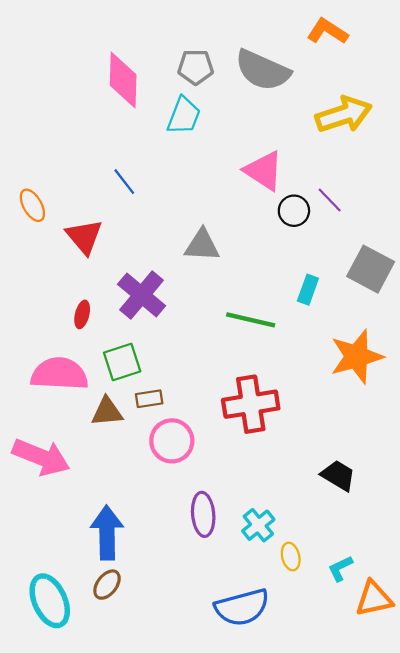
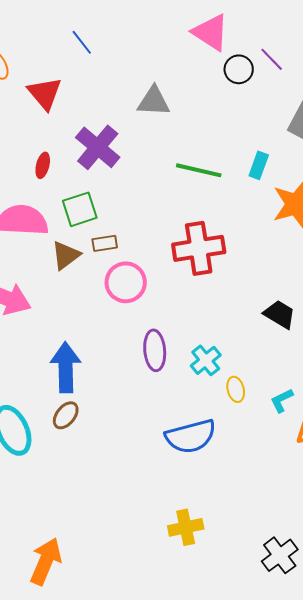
cyan rectangle: (308, 290) -> (259, 165), moved
brown triangle: (107, 412) -> (66, 255), turned -32

